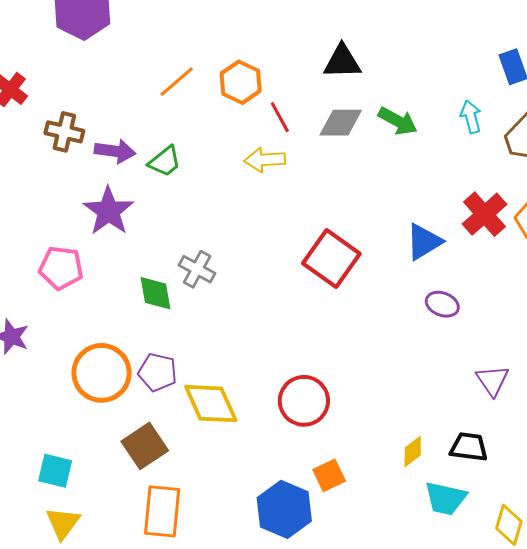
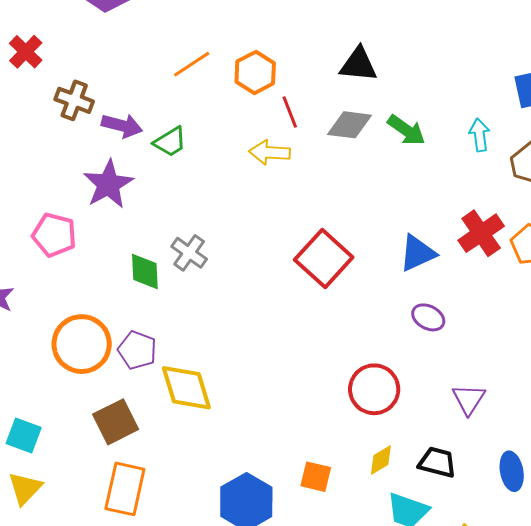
red circle: (304, 401) -> (374, 389), moved
orange square: (329, 475) -> (316, 477), moved, turned 32

